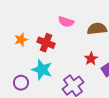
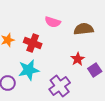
cyan star: (42, 70) -> (29, 70), turned -30

